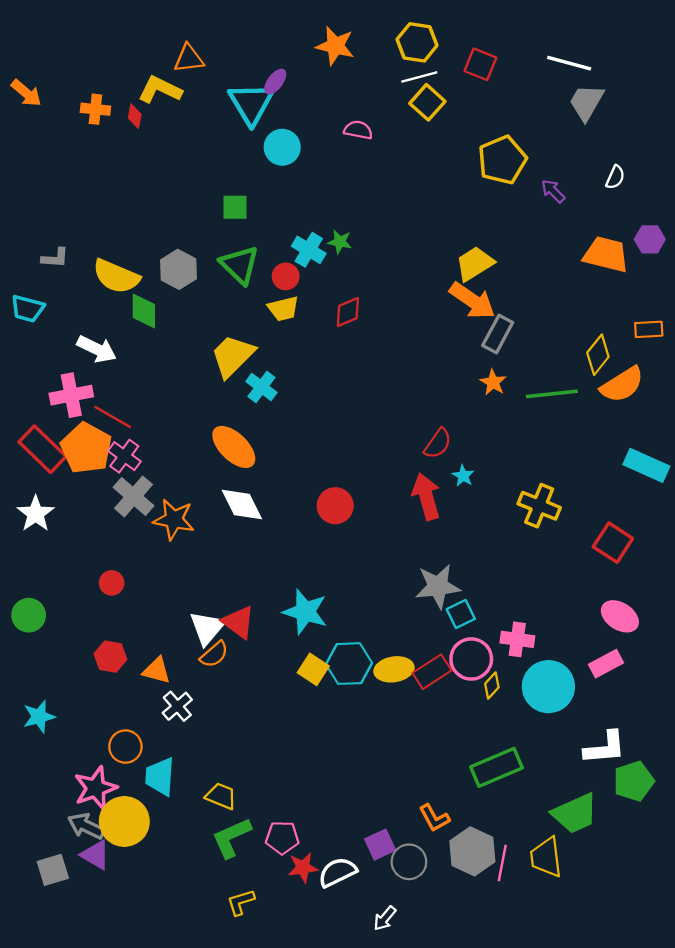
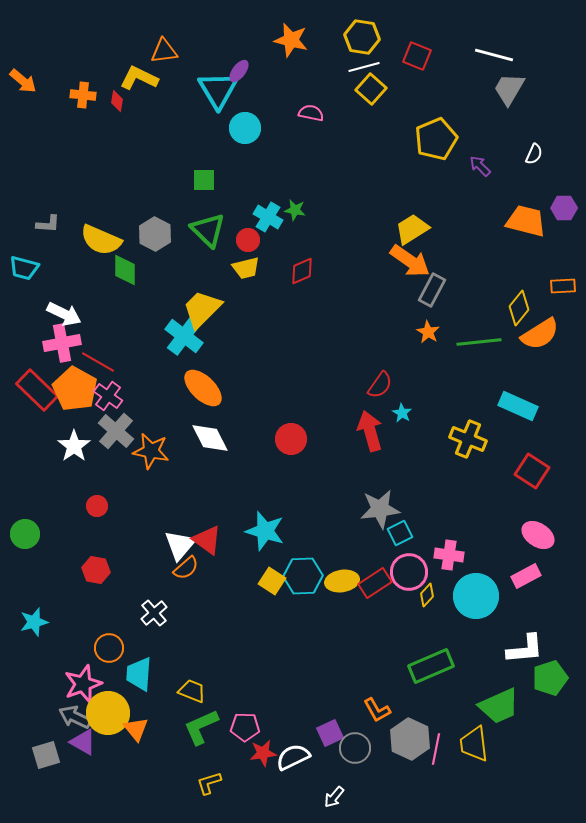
white arrow: (97, 349) -> (64, 314), moved
cyan cross: (261, 387) -> (184, 336), moved, size x1.4
cyan rectangle: (646, 465) -> (518, 406), moved
white star: (36, 514) -> (74, 446), moved
orange triangle: (157, 671) -> (136, 729), moved, turned 36

